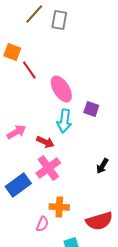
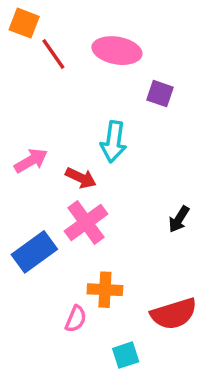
pink ellipse: (61, 89) -> (117, 51), moved, turned -48
purple square: (91, 109) -> (160, 94), moved

